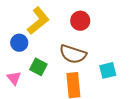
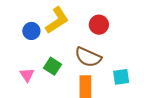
blue circle: (19, 43) -> (31, 31), moved

